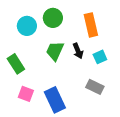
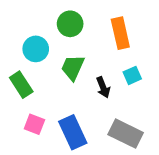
cyan circle: (27, 26) -> (36, 49), moved
black arrow: (78, 51) -> (103, 87), moved
gray rectangle: (95, 87) -> (126, 134), moved, size x1.4

